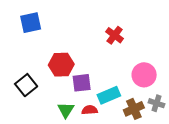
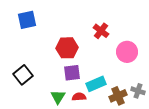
red hexagon: (61, 65) -> (67, 48), moved
pink circle: (144, 75) -> (127, 52), moved

